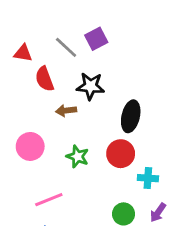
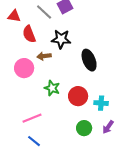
black ellipse: (131, 116) -> (89, 60), turned -35
pink circle: (30, 146) -> (24, 68), moved
red circle: (121, 154) -> (78, 96), moved

